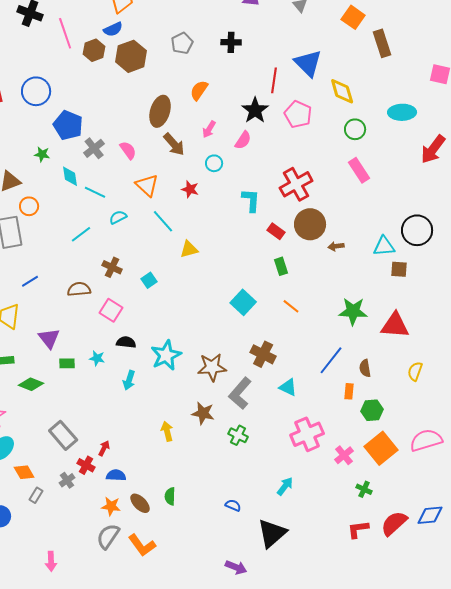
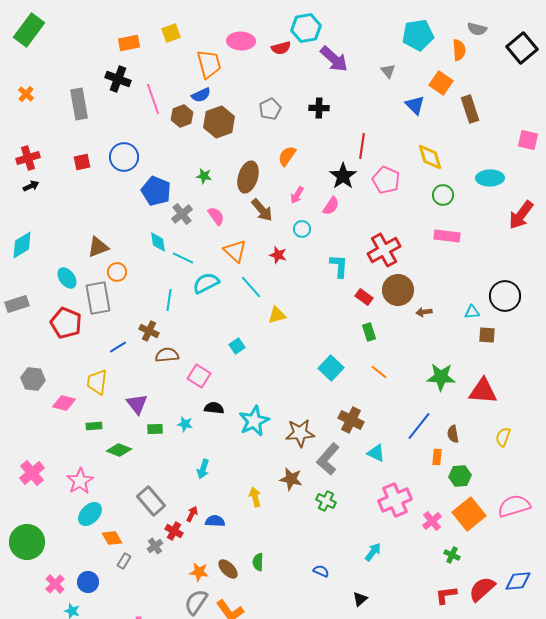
blue triangle: (308, 63) -> (415, 105), moved, size x0.7
green star: (42, 154) -> (204, 176), moved
pink rectangle: (359, 170) -> (447, 236), turned -50
cyan semicircle: (118, 217) -> (206, 283), size x1.5
cyan line: (81, 234) -> (169, 300), turned -45
cyan triangle: (384, 246) -> (472, 312), size x0.7
brown cross: (112, 267) -> (149, 331), moved
cyan arrow: (129, 380) -> (203, 469), moved
blue semicircle: (116, 475) -> (215, 521), moved
black triangle: (272, 533) -> (360, 599), size x0.5

